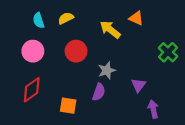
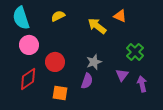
cyan semicircle: (39, 20) -> (21, 18), moved, size x1.6
red circle: (76, 51) -> (55, 62), moved
green cross: (168, 52) -> (135, 52), moved
purple arrow: (153, 109) -> (142, 84), moved

